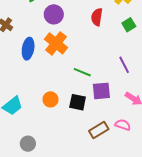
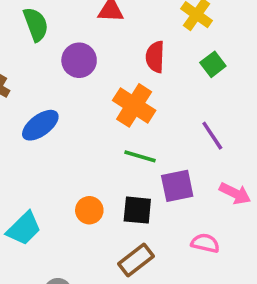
orange cross: (56, 43) -> (134, 105), moved
blue ellipse: (28, 49) -> (40, 125), turned 50
pink semicircle: (123, 125) -> (205, 243), moved
brown rectangle: (99, 130) -> (136, 260), moved

